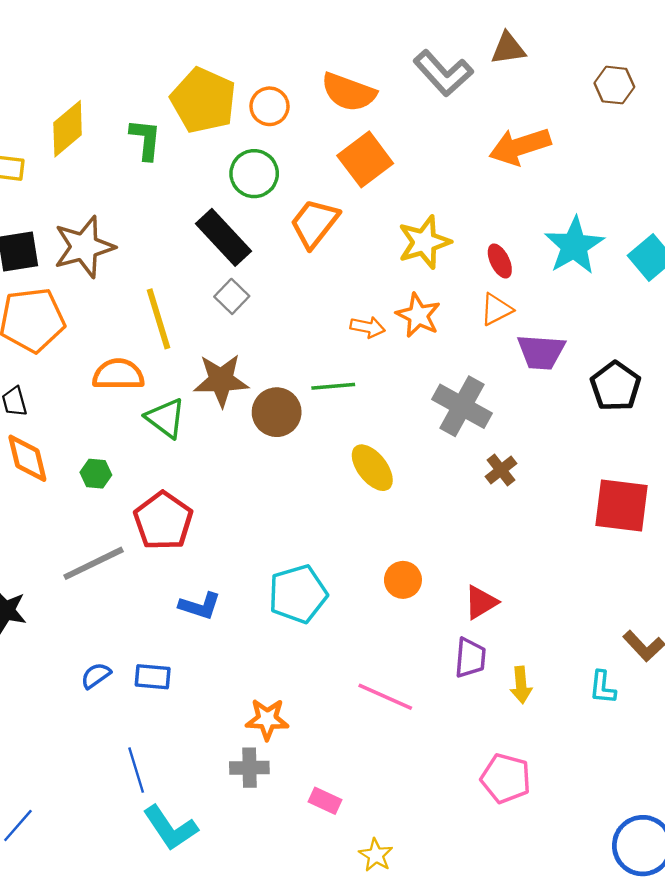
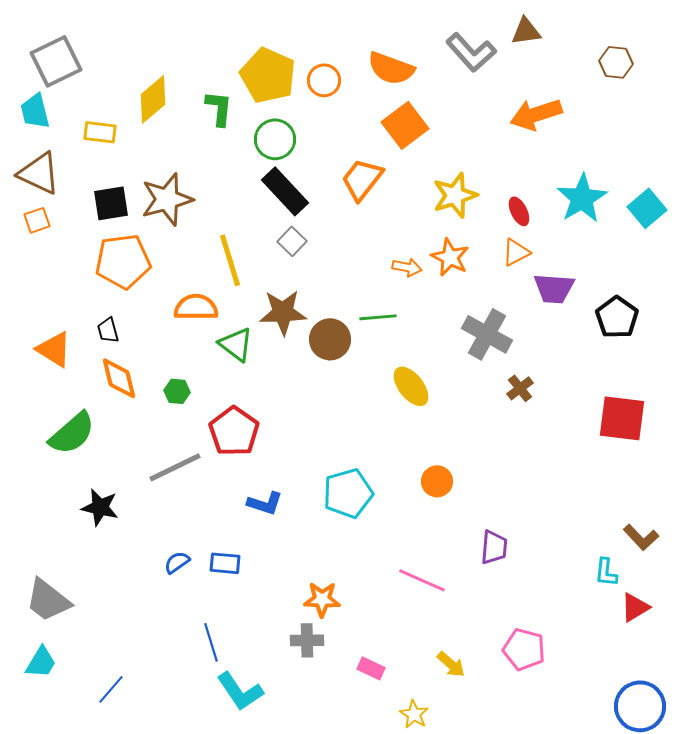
green circle: (254, 174) -> (275, 139), moved
red triangle: (481, 602) -> (635, 607), moved
yellow arrow: (521, 685) -> (451, 664), moved, turned -44

